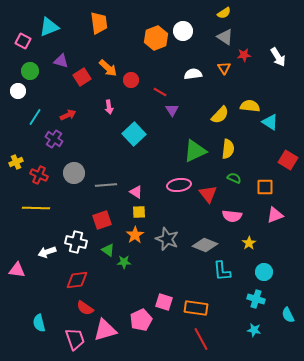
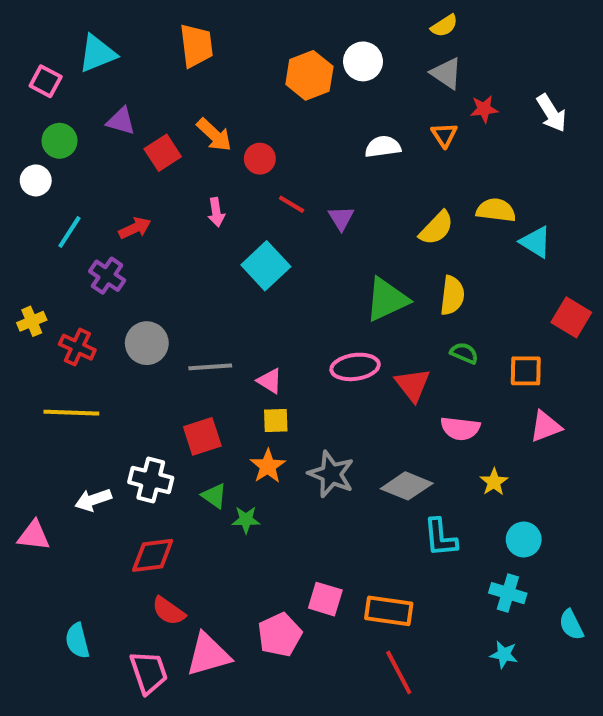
red line: (160, 92) -> (292, 204), moved

